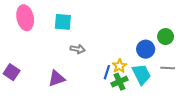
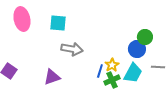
green circle: (166, 37) -> (145, 37), moved
gray arrow: (78, 49) -> (72, 49), size x1.5
cyan trapezoid: (141, 74) -> (133, 73), turned 55

